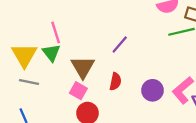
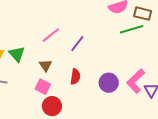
pink line: (56, 32) -> (51, 35), moved, turned 72
brown triangle: (83, 67) -> (46, 65), size x0.6

